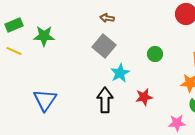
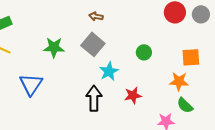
green star: (44, 36) -> (54, 47), moved
blue triangle: (45, 100) -> (31, 84), moved

